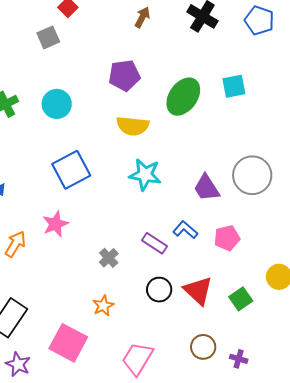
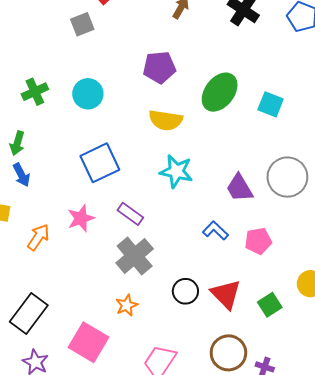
cyan square: (234, 86) -> (271, 104), moved, turned 30
purple rectangle: (155, 243) -> (130, 214), moved
gray cross: (109, 258) -> (135, 256), size x1.8
brown circle: (203, 347) -> (228, 353), size x1.4

